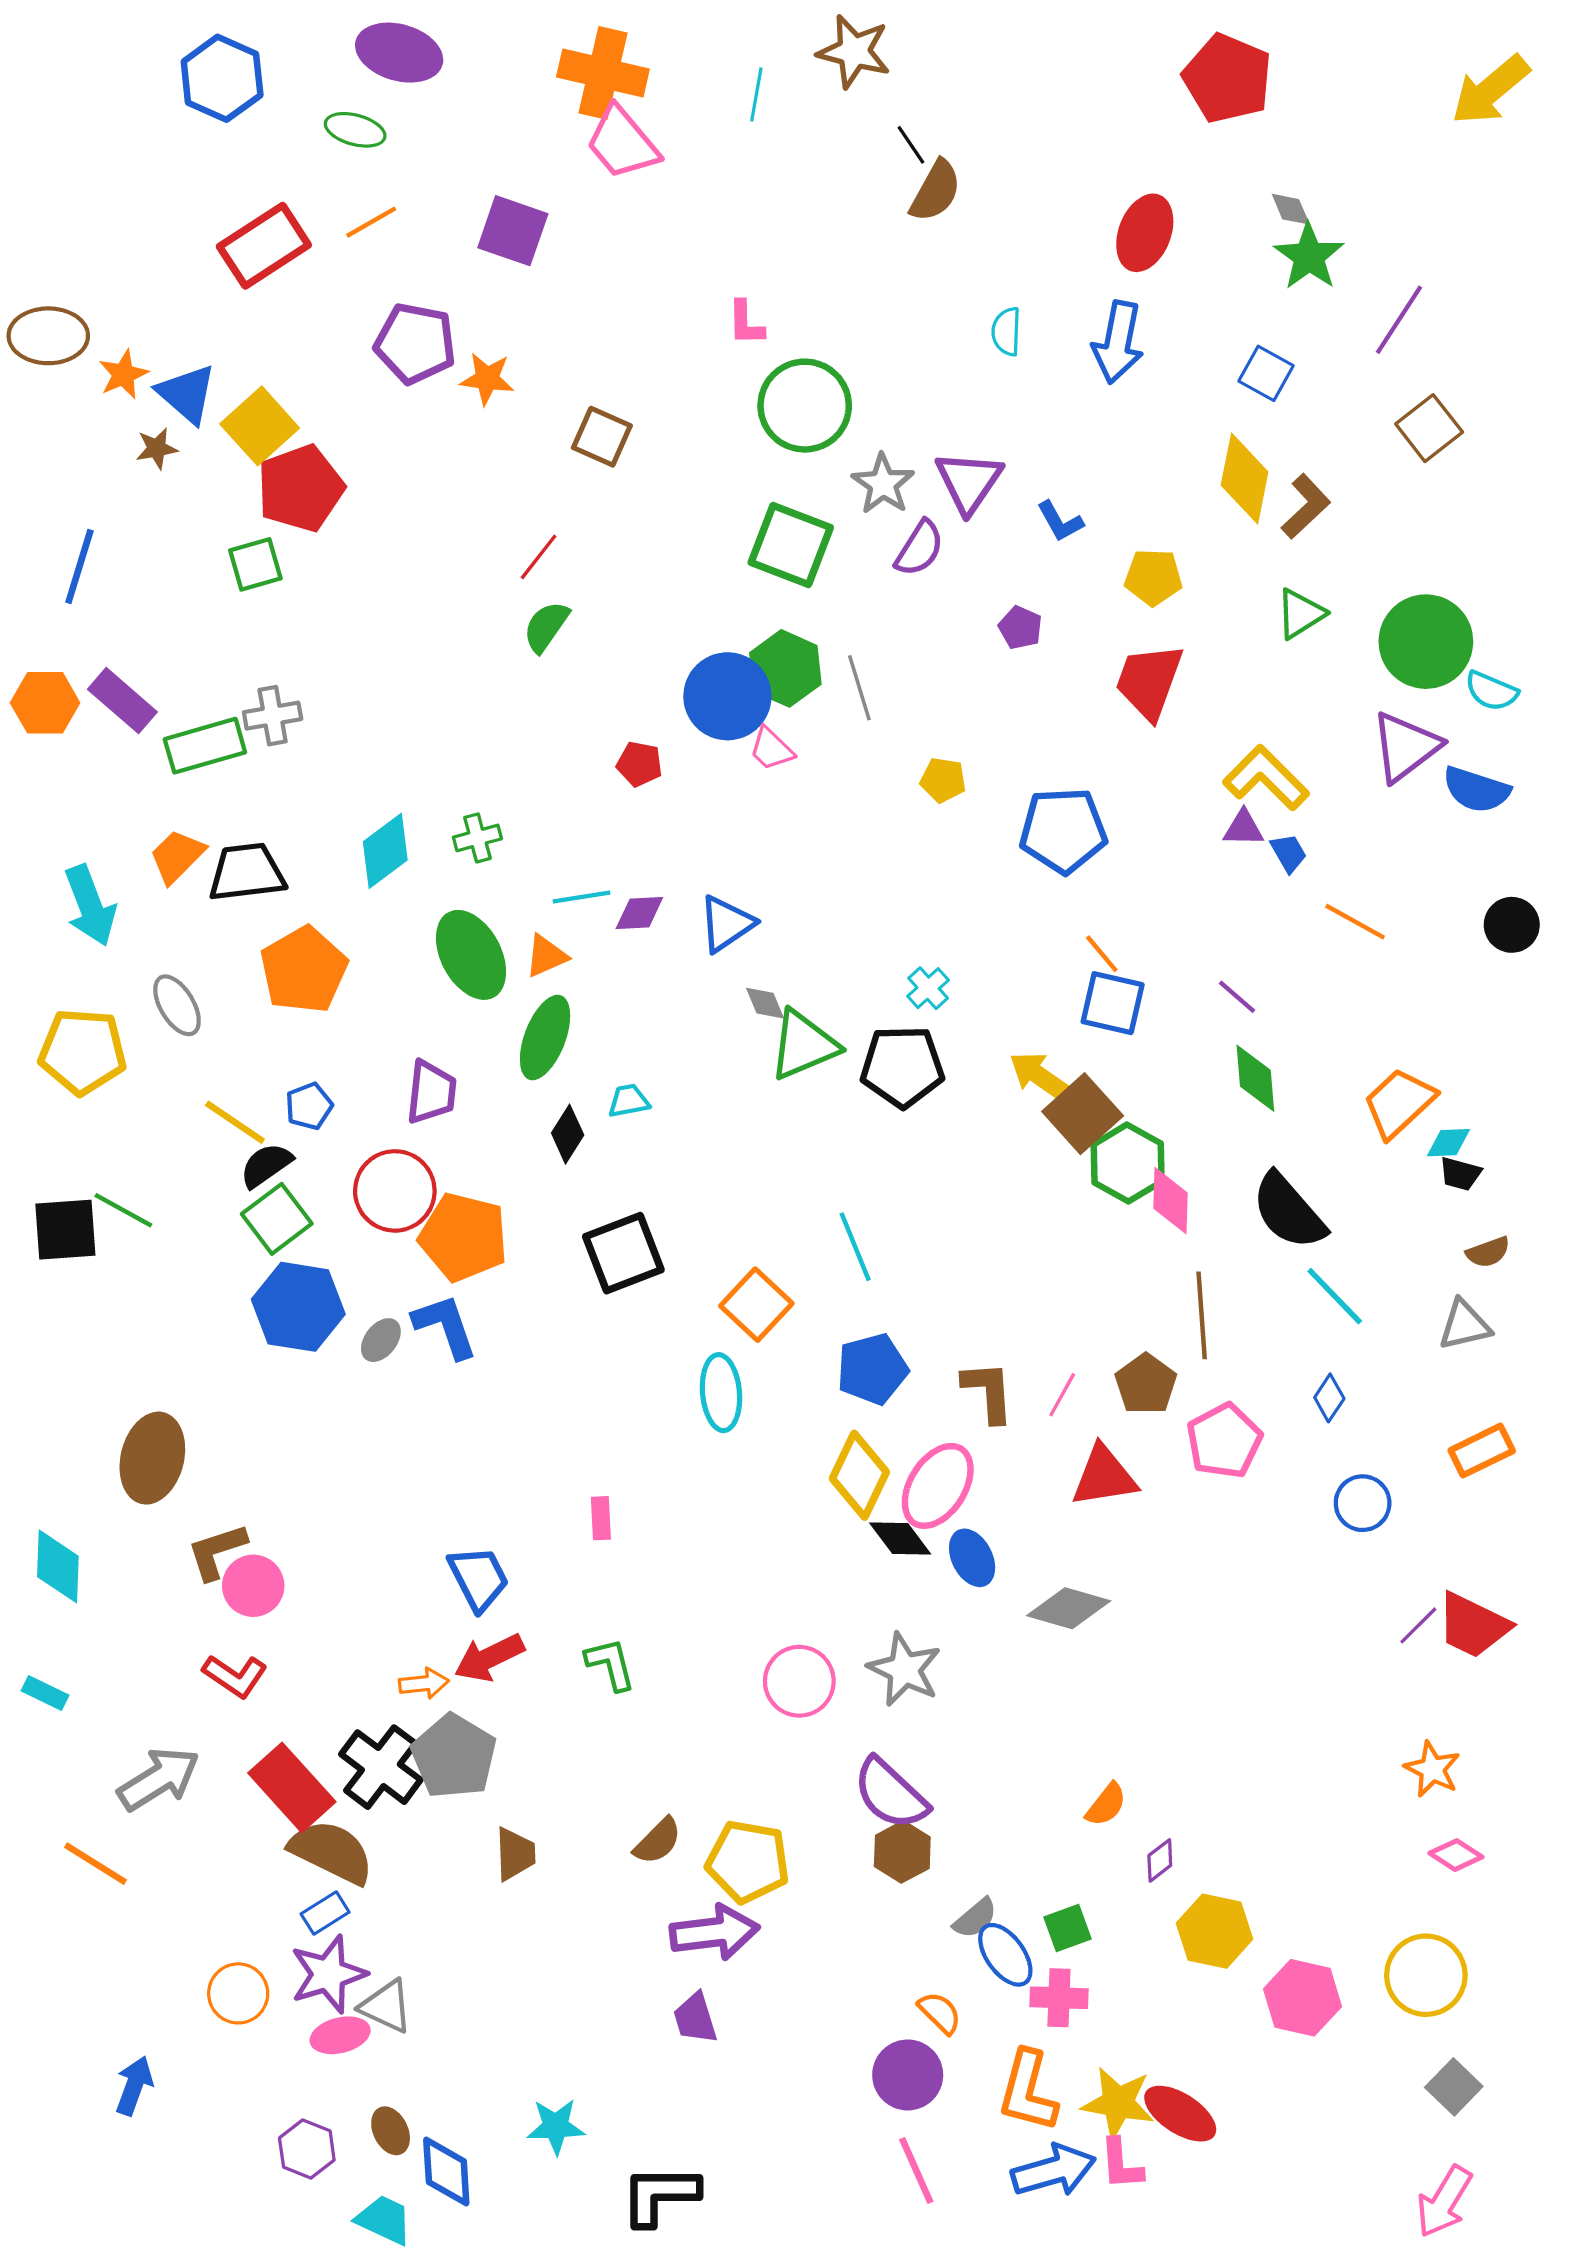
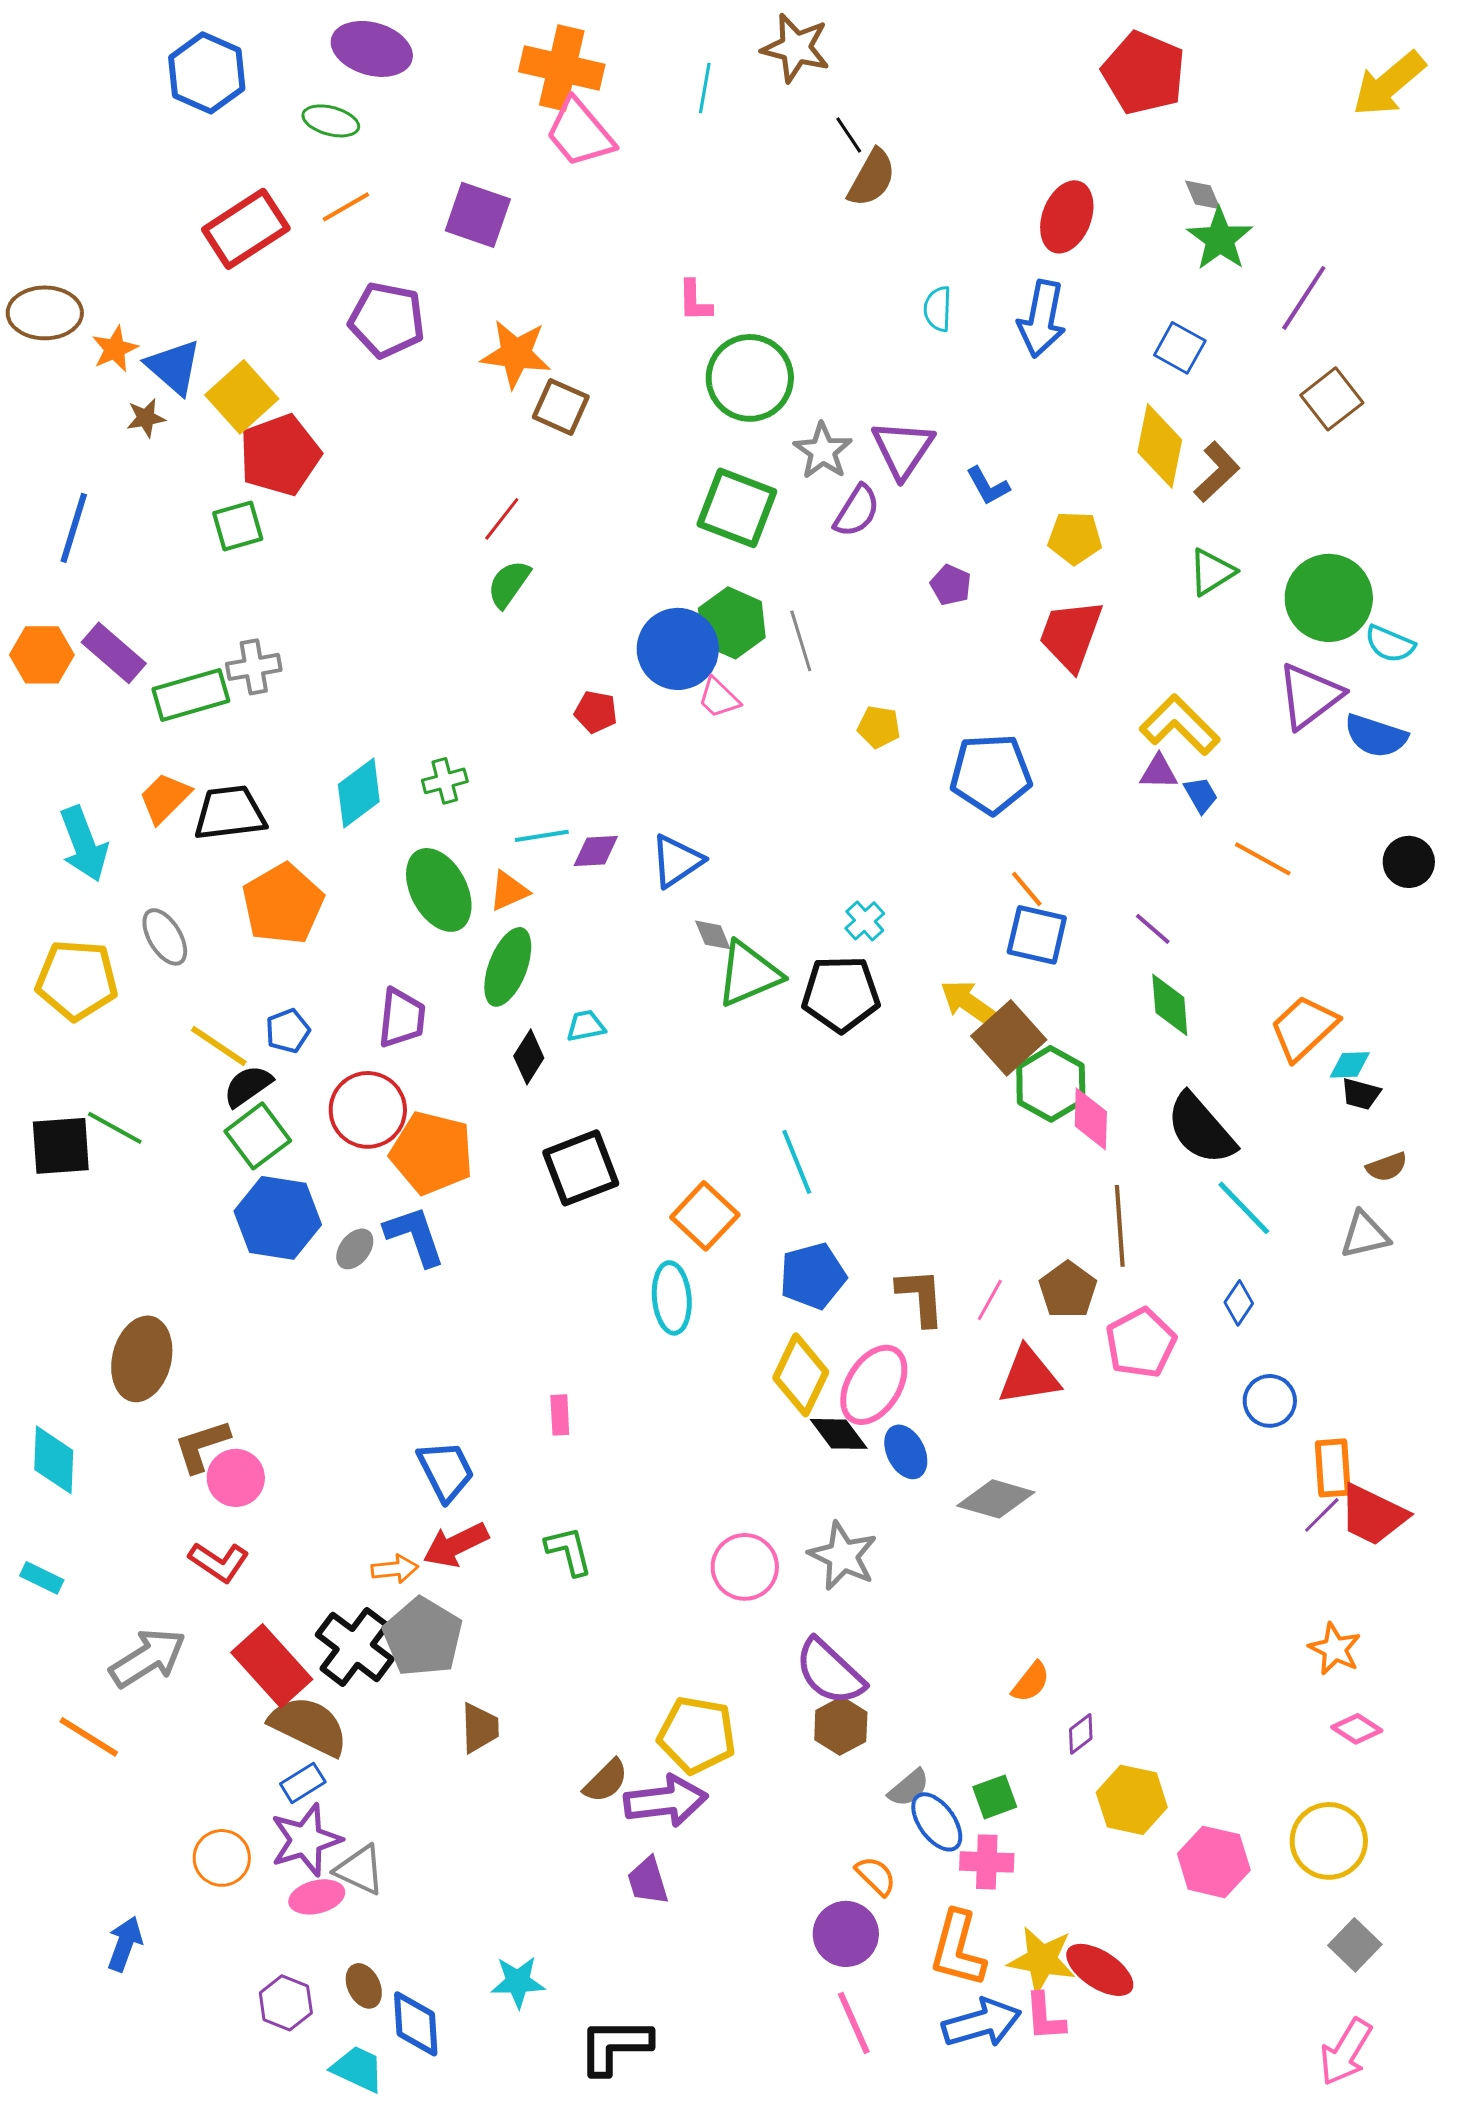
orange star: (487, 379) -> (516, 354), moved, size x1.4
orange rectangle: (1482, 1451) -> (1333, 1468), moved, turned -68
brown semicircle: (658, 1841) -> (606, 1781), moved

